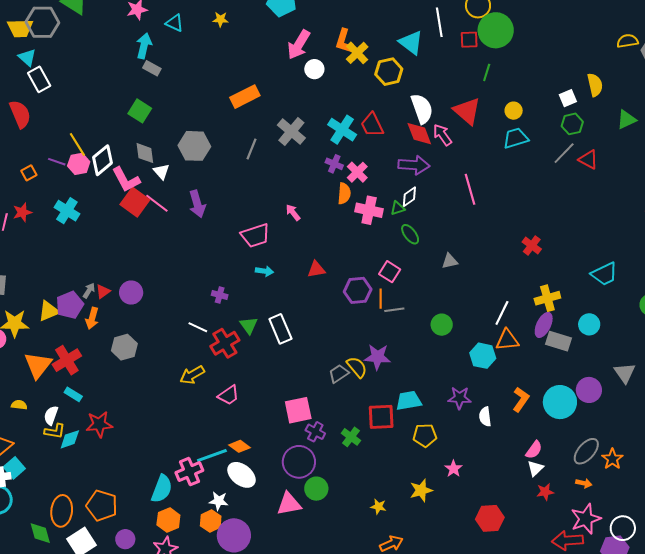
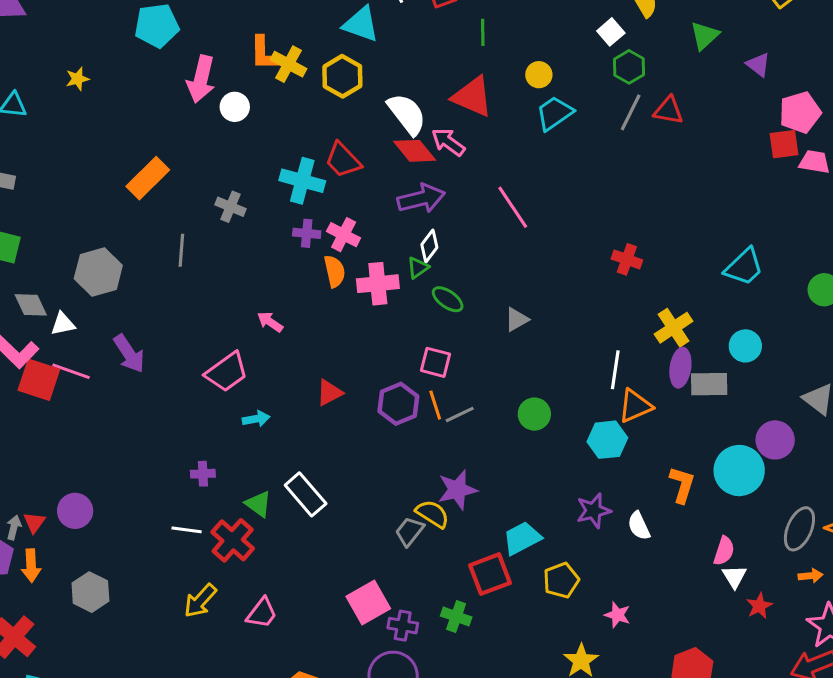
gray cross: (291, 131) -> (230, 207), size x0.7
white triangle: (161, 172) -> (63, 324), turned -42

